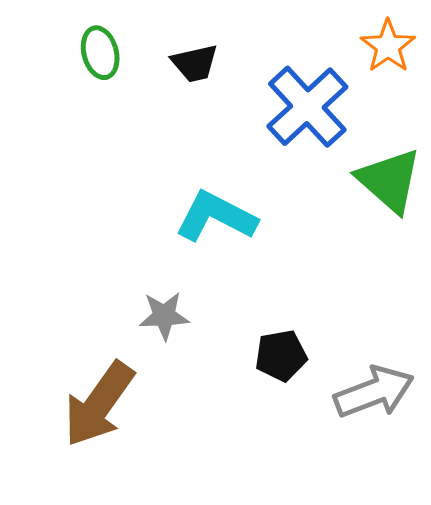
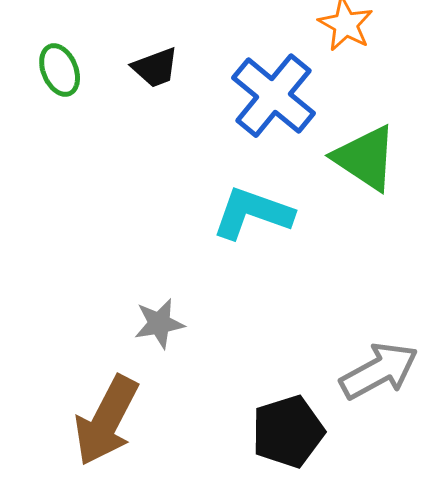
cyan L-shape: (216, 217) -> (253, 213), moved
black pentagon: (281, 356) -> (288, 431), moved, size x1.4

